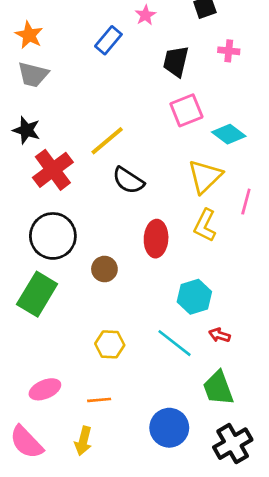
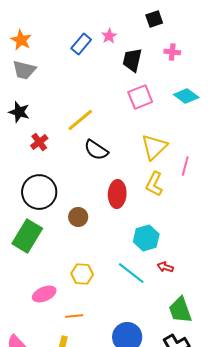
pink star: (145, 15) -> (109, 36), moved
cyan diamond: (229, 134) -> (186, 96), moved
red cross: (53, 170) -> (39, 142), size x0.6
green trapezoid: (218, 388) -> (180, 310), moved
pink ellipse: (45, 389) -> (44, 294), moved

